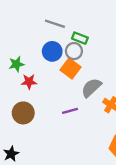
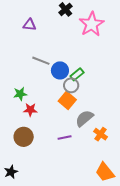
gray line: (55, 24) -> (41, 61), moved
green rectangle: (80, 38) -> (77, 74), turned -64
blue circle: (52, 51) -> (60, 70), moved

